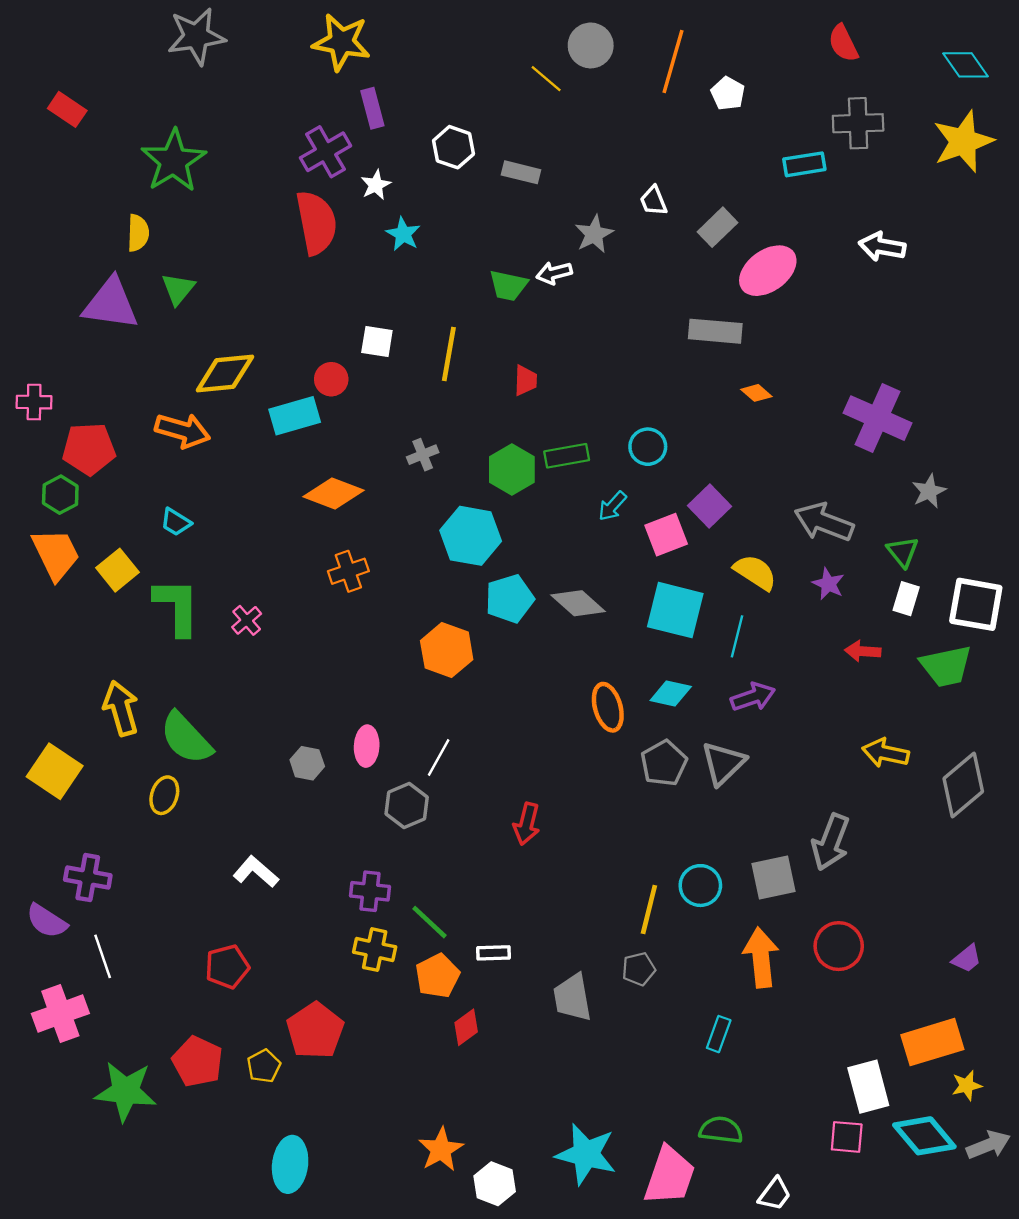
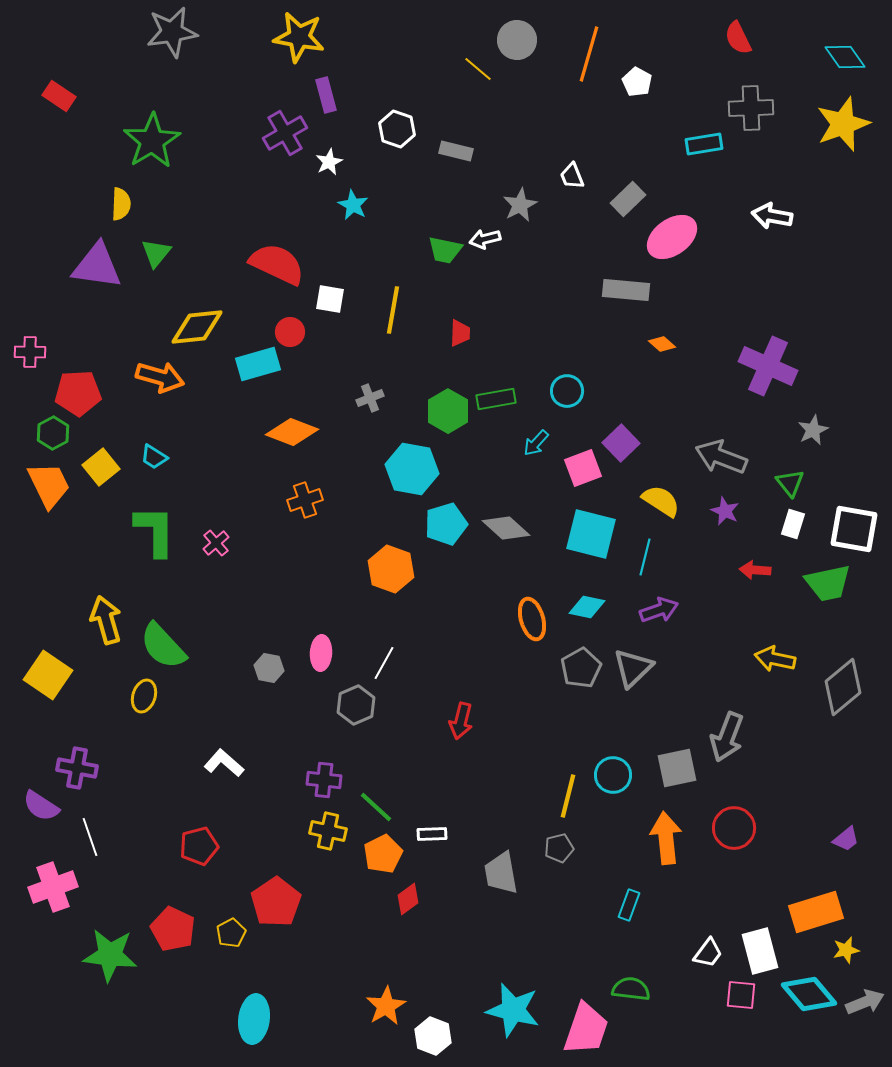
red semicircle: (316, 223) -> (277, 264), moved, turned -54
yellow square: (117, 570) -> (101, 467), moved
white trapezoid: (775, 1194) -> (708, 953), moved

